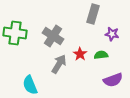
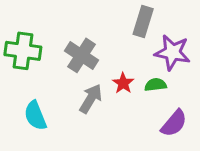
purple star: (112, 34) -> (172, 52), size x1.6
purple semicircle: (113, 80) -> (174, 123), turned -30
cyan semicircle: (30, 85) -> (35, 116), moved

